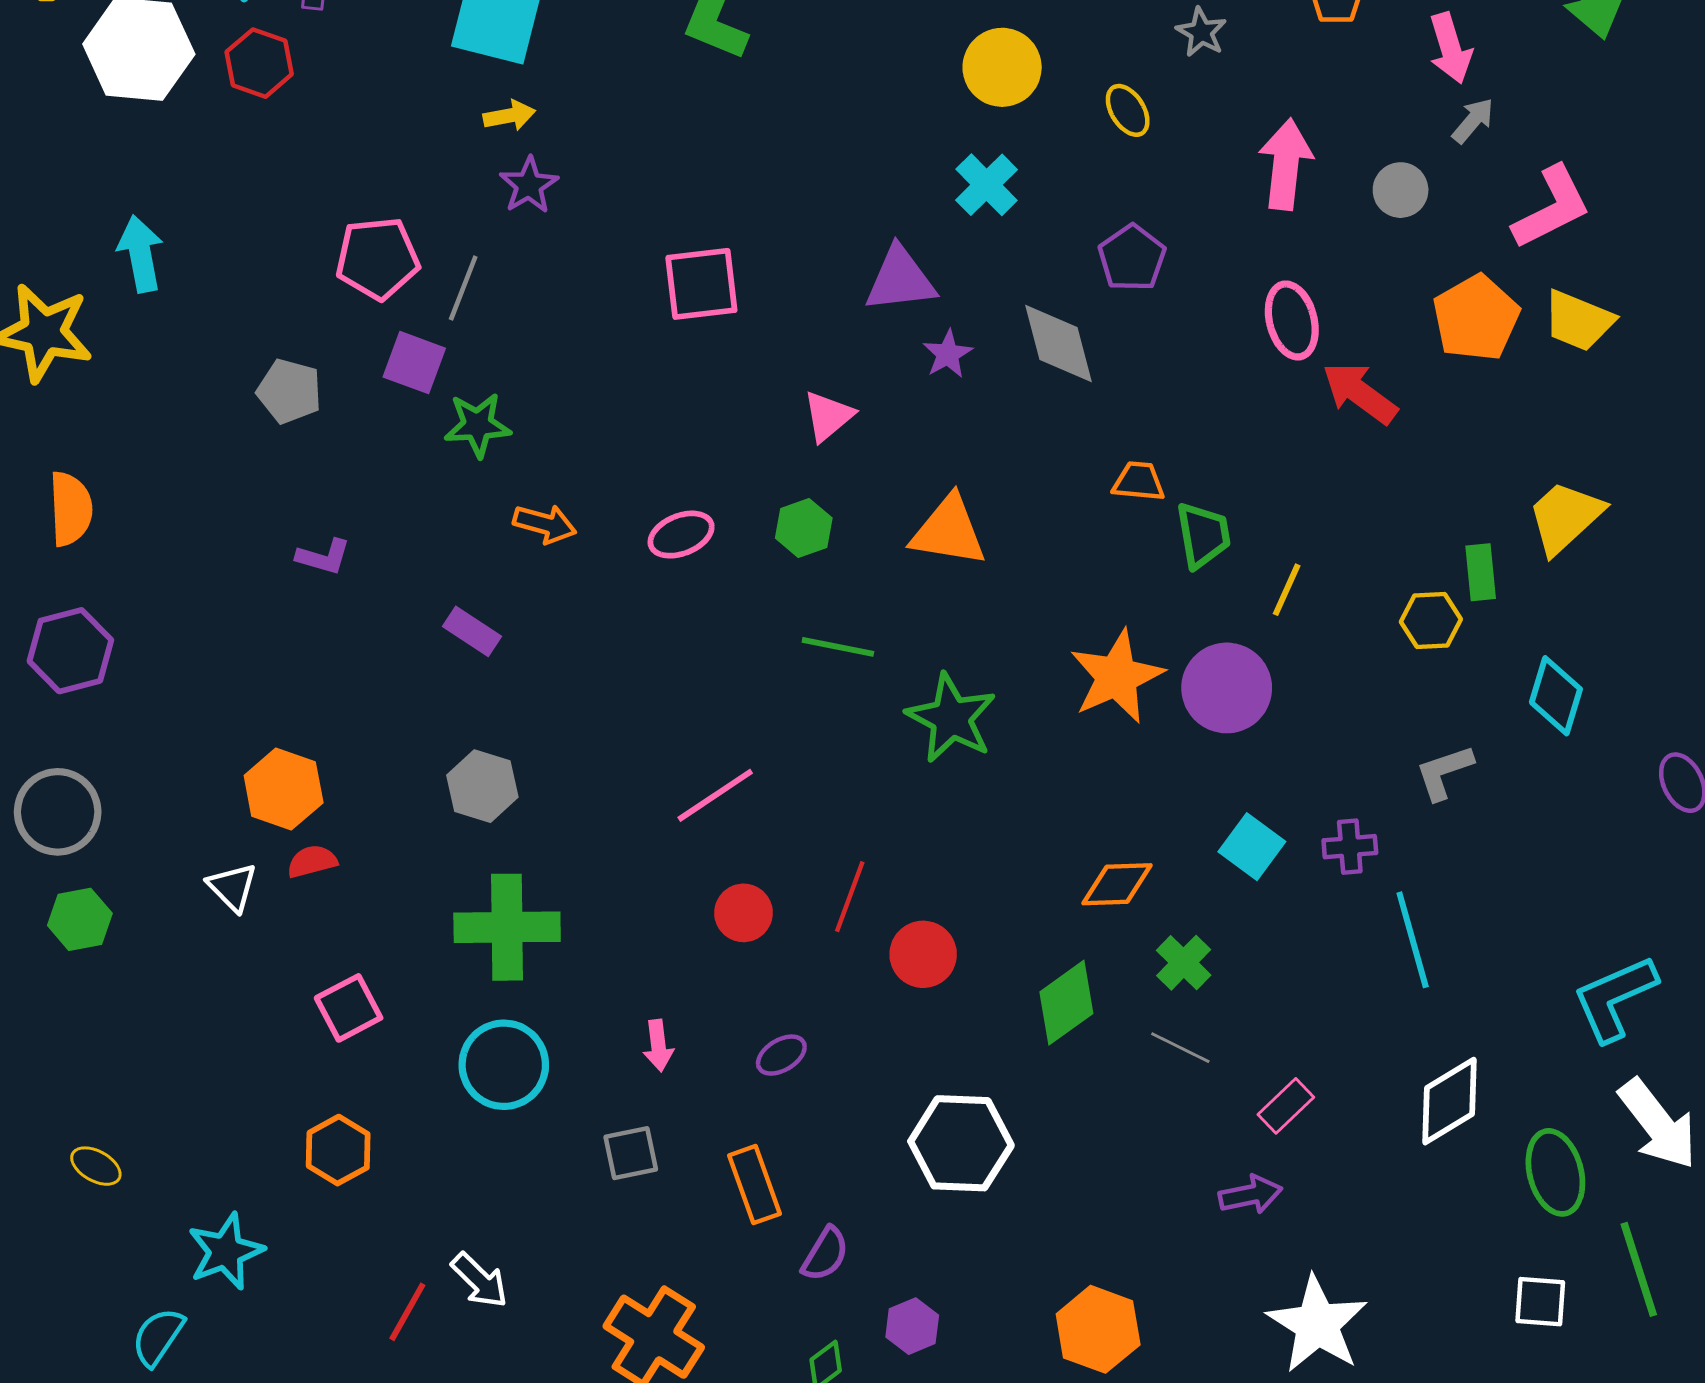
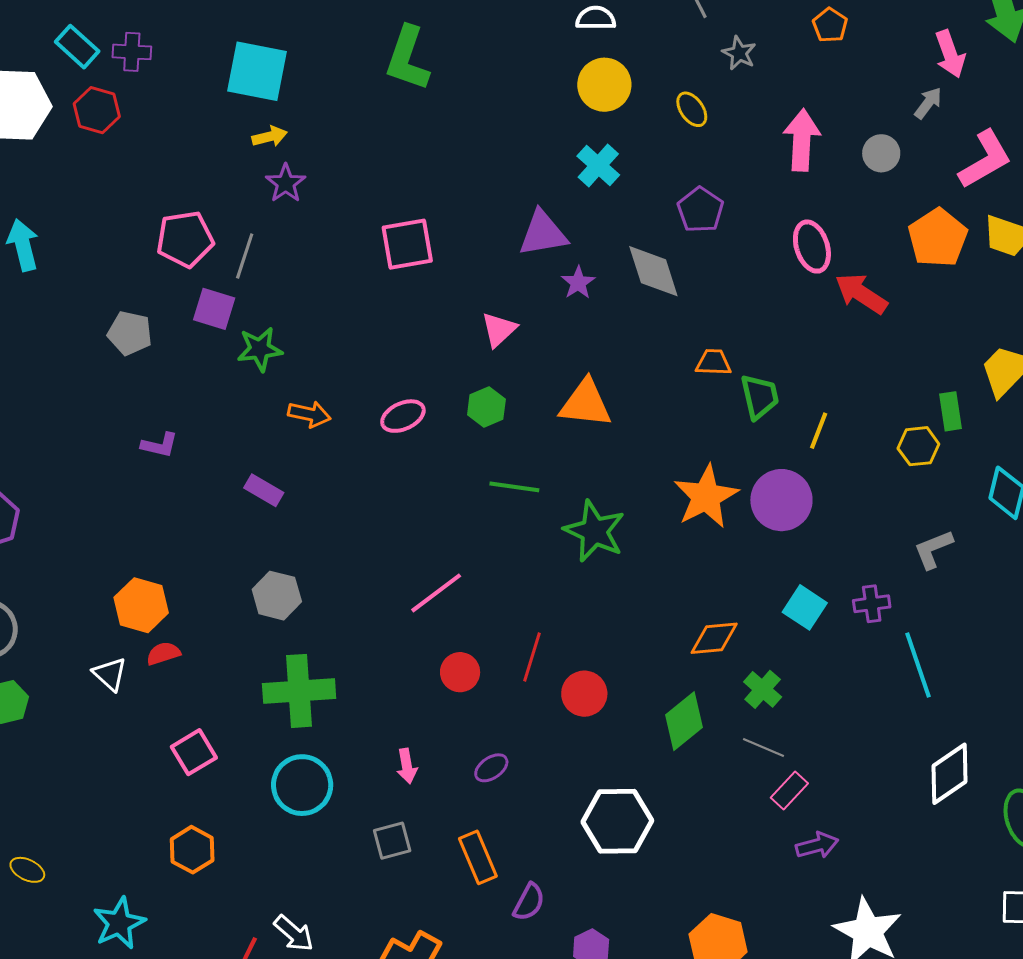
pink arrow: (1450, 48) -> (950, 54), moved
pink rectangle: (1286, 1106) -> (789, 790), moved

